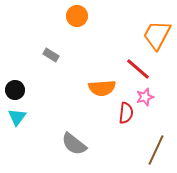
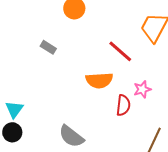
red line: (138, 69) -> (120, 51), moved
black circle: (15, 90) -> (12, 132), moved

